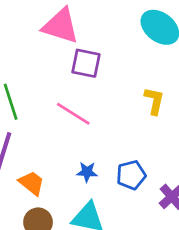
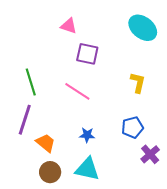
pink triangle: (61, 26) -> (69, 26), size x0.6
blue pentagon: (131, 175) -> (133, 127), moved

